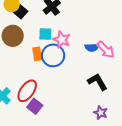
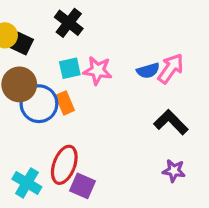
pink arrow: (106, 50) -> (171, 68), turned -84
blue circle: (53, 55) -> (39, 104), moved
purple star: (101, 113) -> (174, 171), moved

